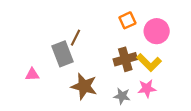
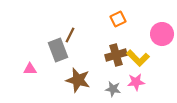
pink circle: (157, 31) -> (162, 34), moved

